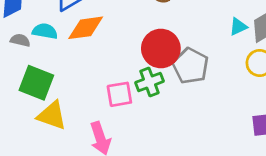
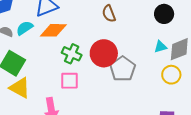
cyan semicircle: (45, 31) -> (25, 28), turned -54
green cross: (149, 82) -> (72, 54), moved, turned 36

